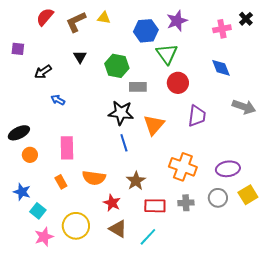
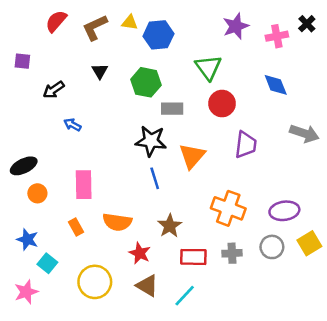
purple star: (177, 21) -> (236, 26), moved
blue hexagon: (146, 31) -> (158, 35), moved
pink star: (44, 237) -> (26, 292), moved

